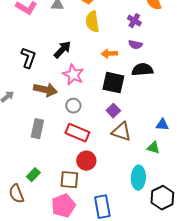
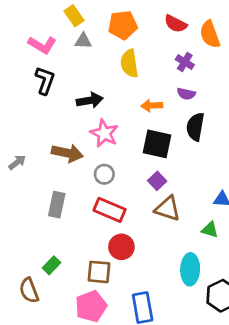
black arrow: (62, 50) -> (90, 100), turned 36
black L-shape: (28, 58) -> (45, 81), moved
black semicircle: (142, 70) -> (195, 127), turned -75

